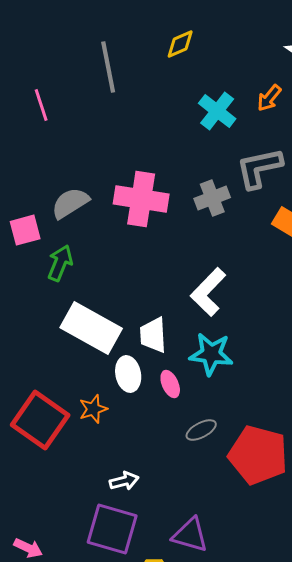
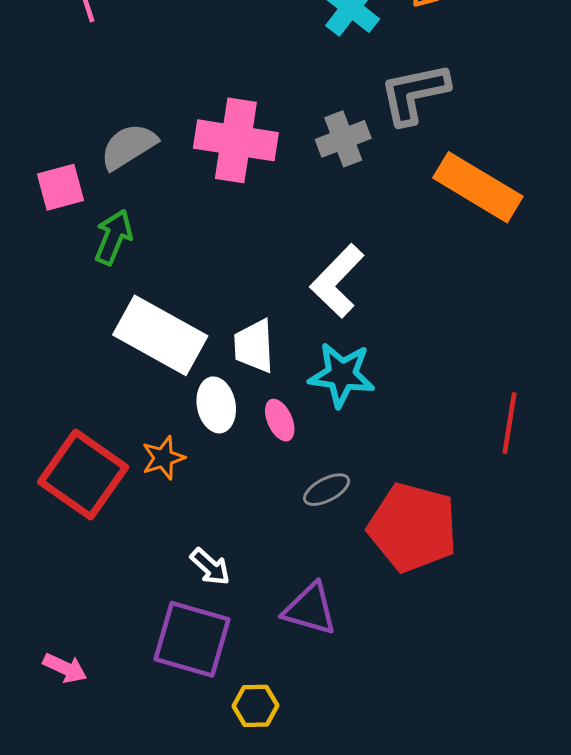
white arrow: (124, 481) -> (210, 567), turned 56
purple triangle: (190, 535) -> (310, 609), moved

